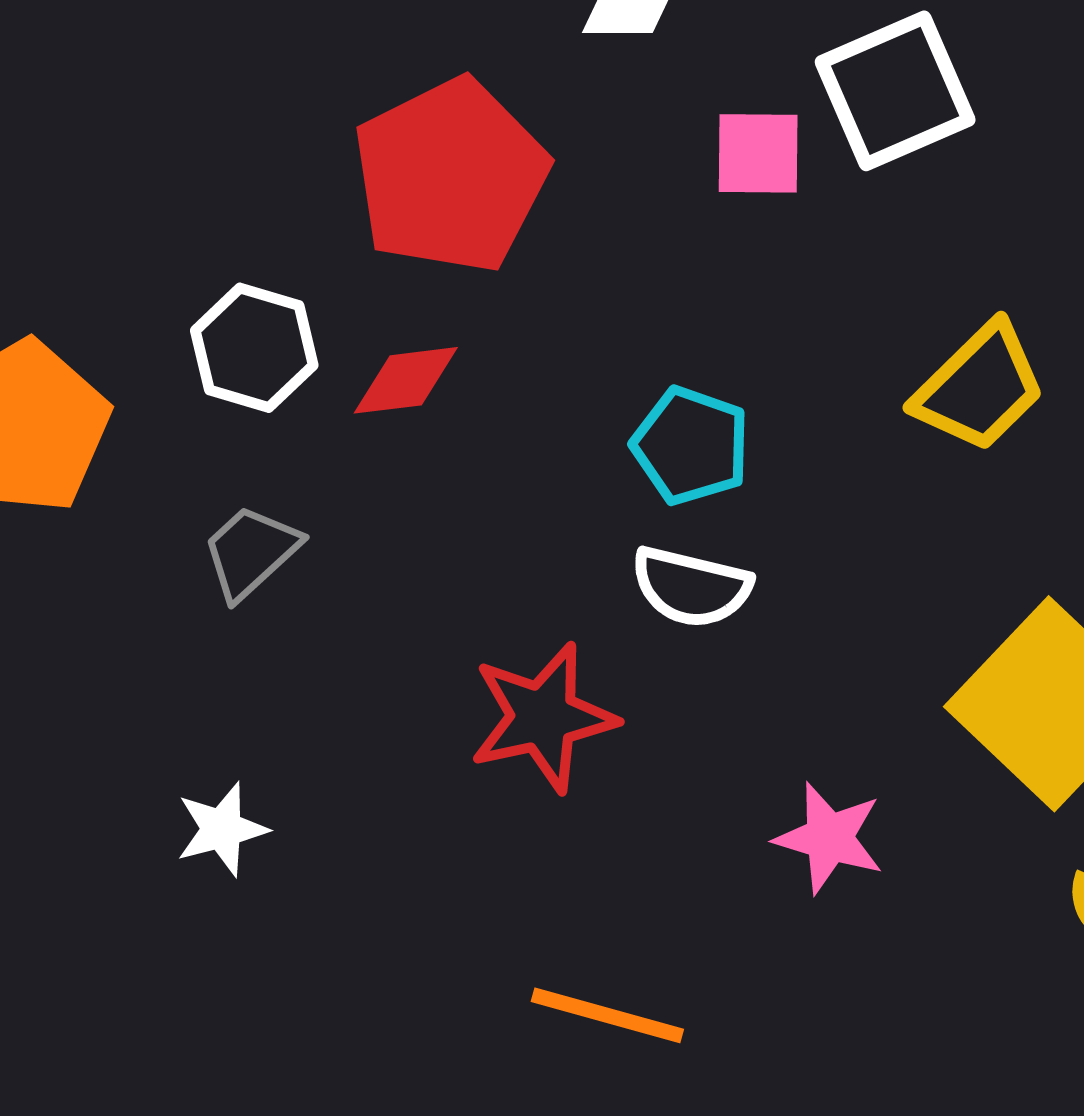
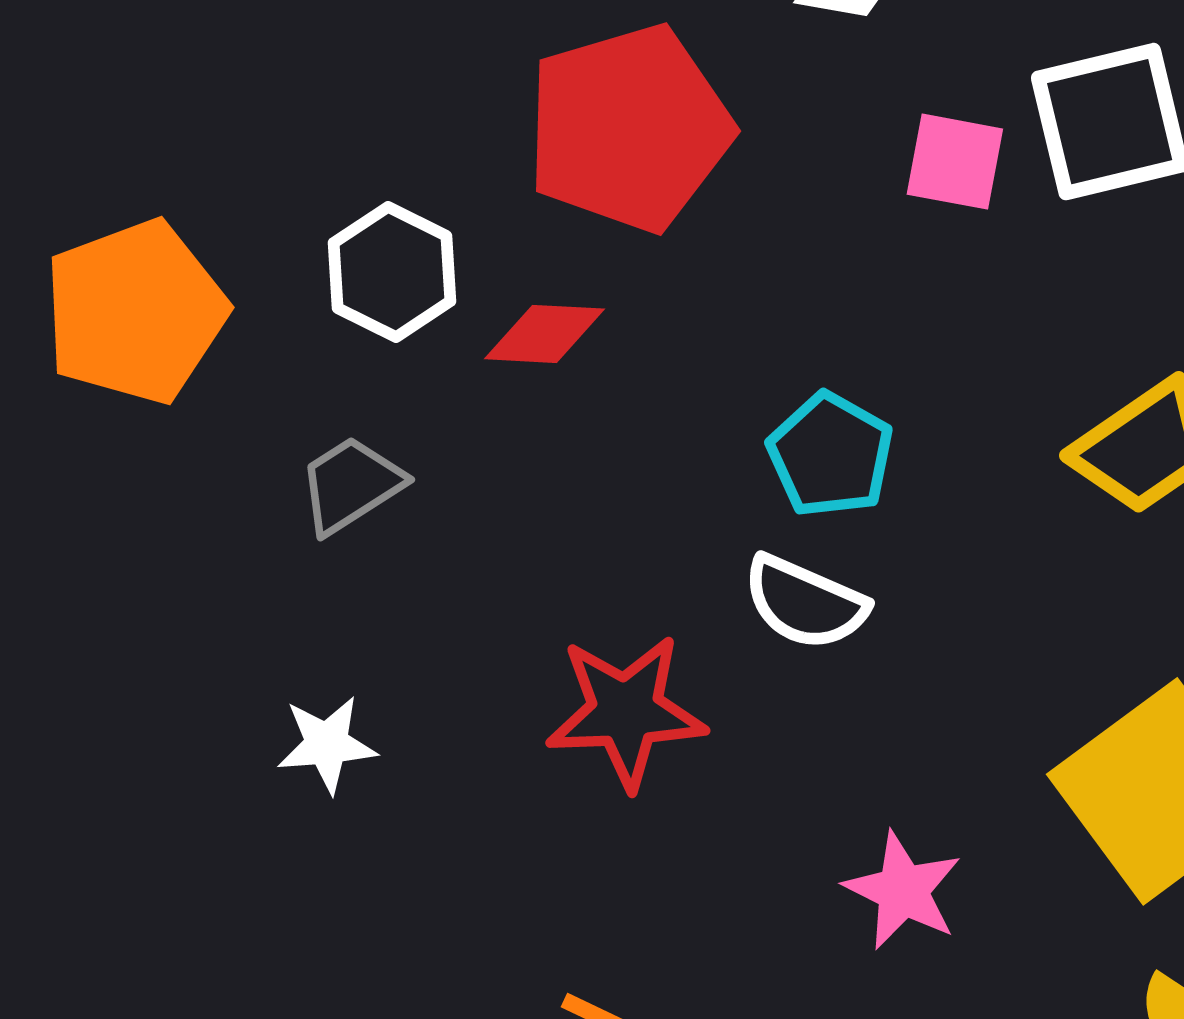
white star: (222, 829) -> (327, 744), moved

